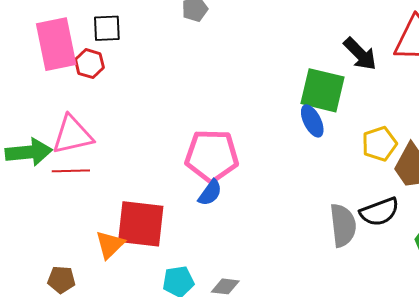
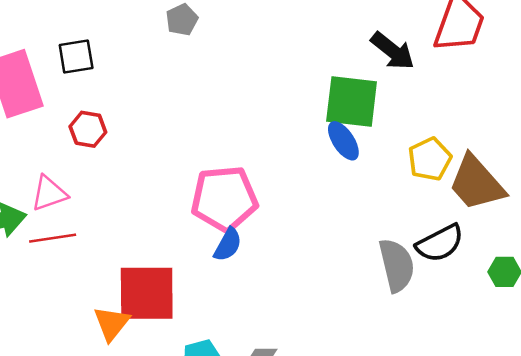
red hexagon: (89, 64) -> (88, 129), moved
pink triangle: (72, 135) -> (49, 193), size x0.7

